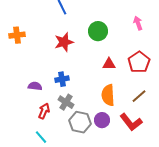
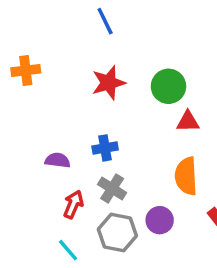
green circle: (98, 31) -> (168, 86), moved
purple circle: (102, 120) -> (160, 220), moved
gray hexagon: (80, 122) -> (117, 232), moved

